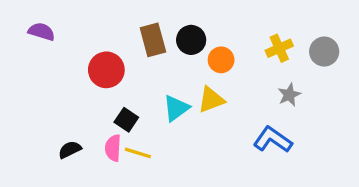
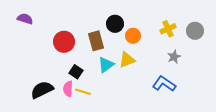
brown rectangle: (153, 40) -> (96, 41), moved
black semicircle: (70, 150) -> (42, 90), size x1.6

